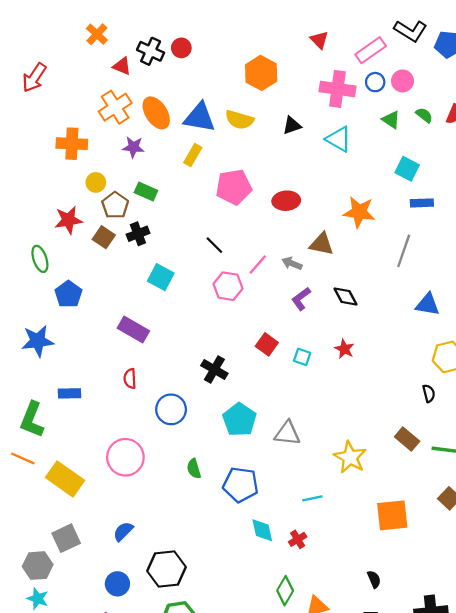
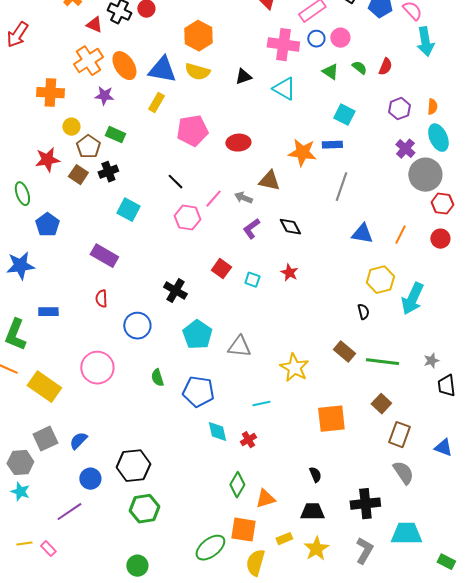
orange hexagon: (261, 73) -> (198, 36), moved
blue rectangle: (422, 203) -> (332, 145), moved
blue semicircle: (123, 531) -> (78, 441), moved

